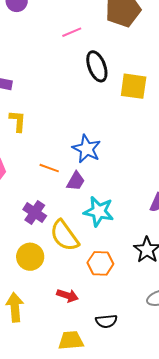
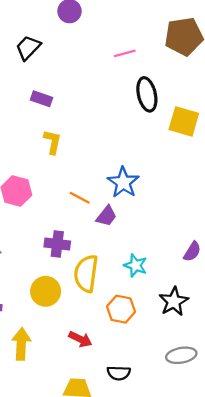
cyan star: (99, 211) -> (136, 265), moved, size x0.7
purple cross: (35, 213) -> (57, 244), turned -35
yellow semicircle: (64, 236) -> (86, 273), turned 36

